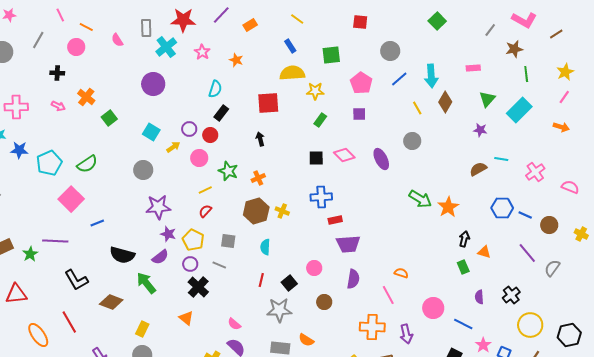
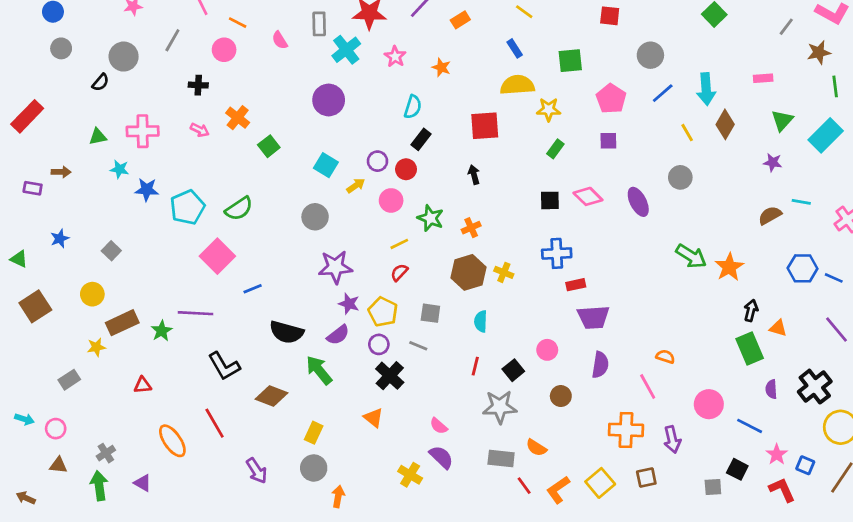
green rectangle: (463, 267) -> (750, 348), size x1.6
red triangle: (16, 294) -> (143, 385), size x0.6
black cross: (511, 295) -> (815, 387), size x1.4

